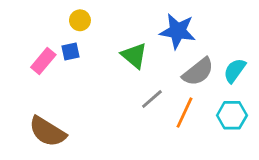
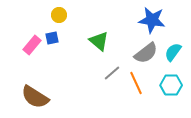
blue star: (178, 31) -> (152, 20), moved
orange line: (184, 113) -> (136, 83), turned -50

